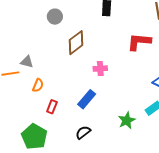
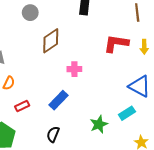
red rectangle: (52, 107) -> (22, 106), turned 40
black semicircle: (83, 132) -> (53, 134), turned -35

